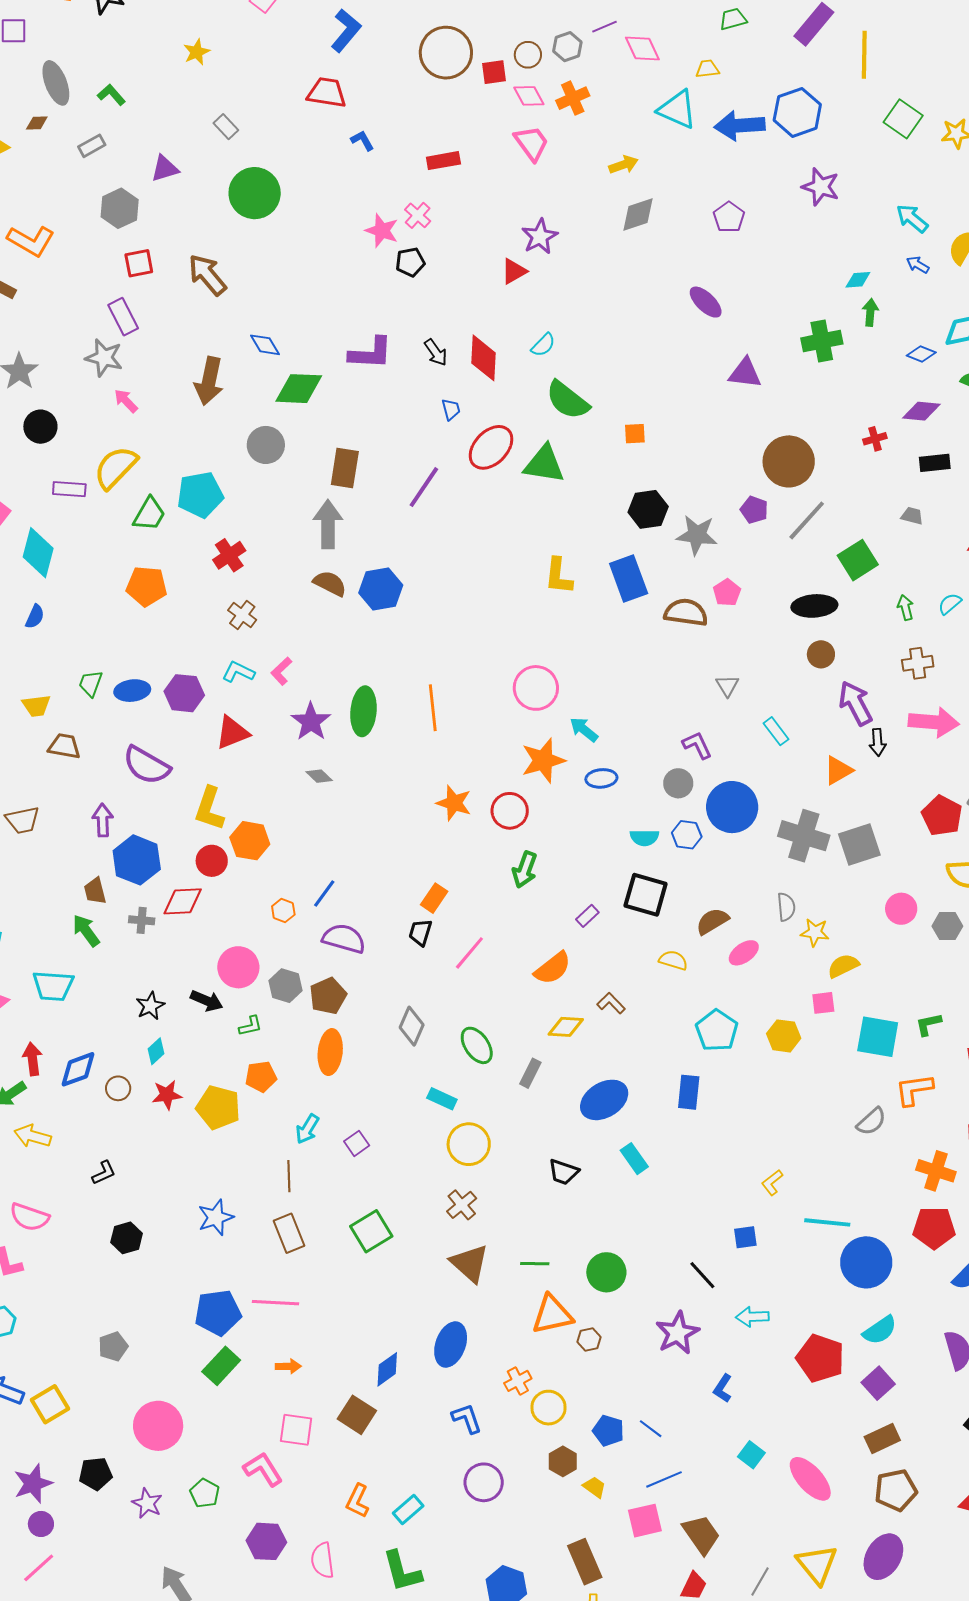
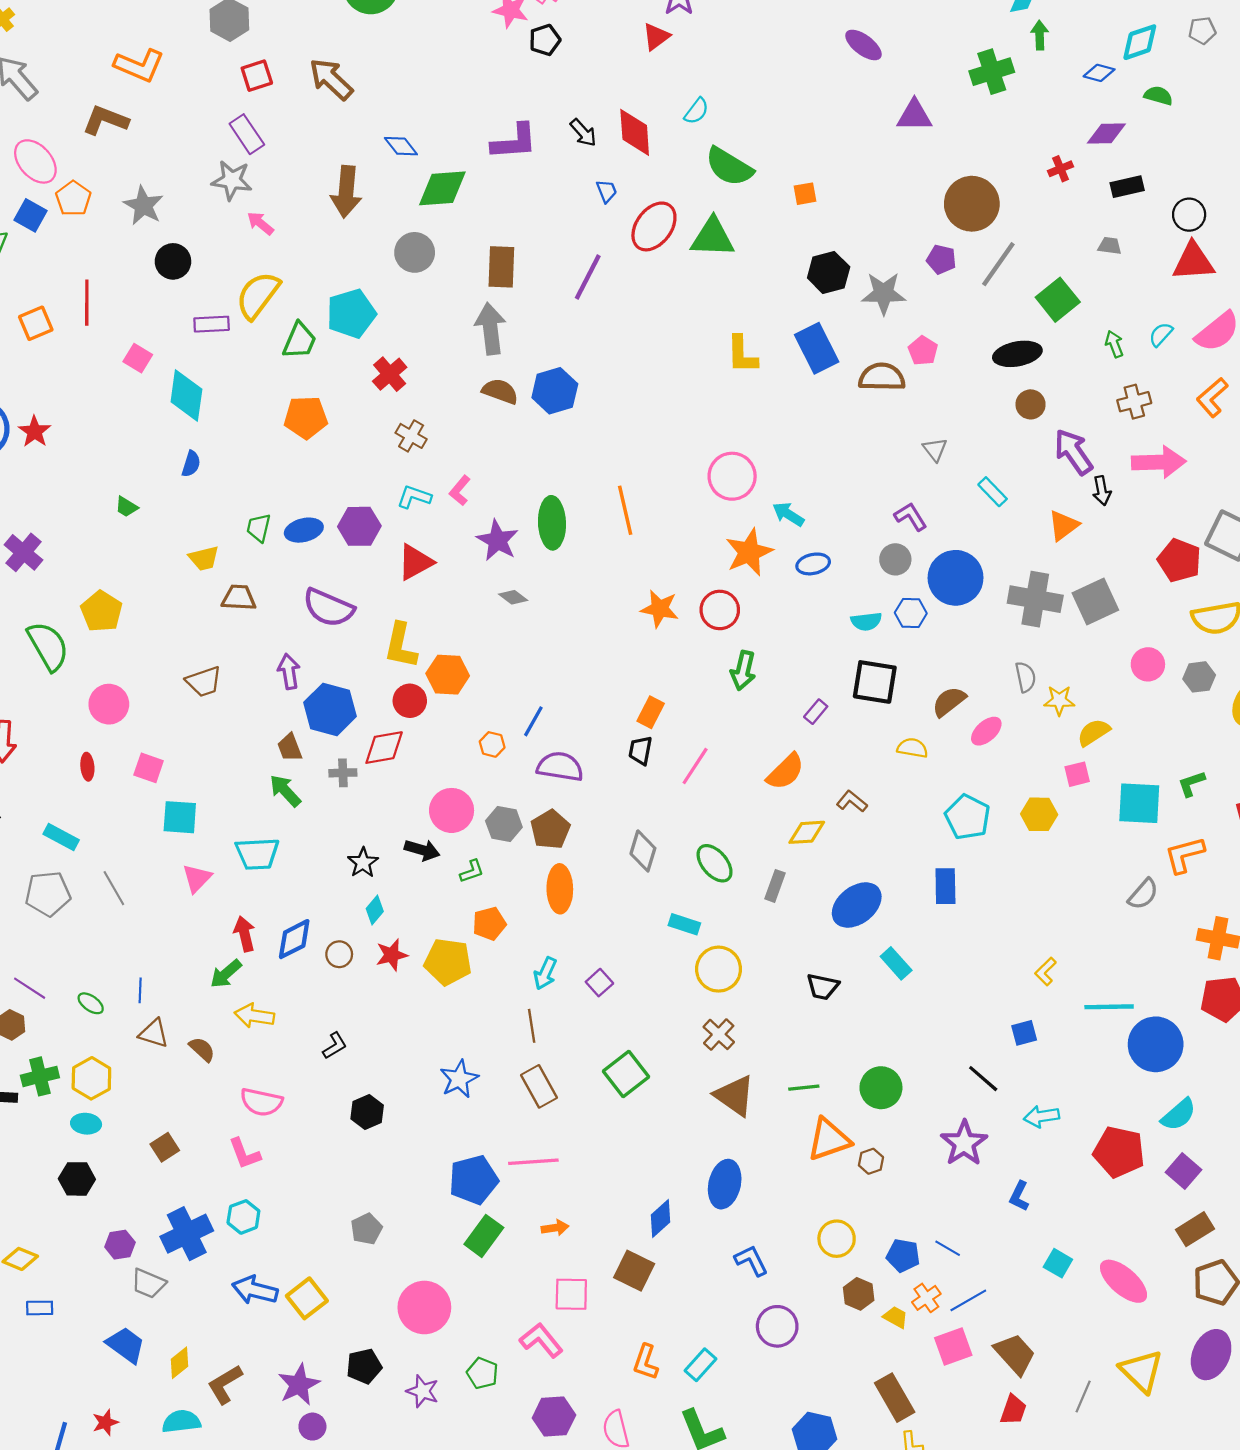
orange cross: (518, 1381) -> (926, 1298), moved

